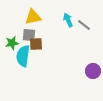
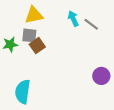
brown square: (36, 44) -> (37, 46), turned -32
cyan semicircle: (23, 56) -> (23, 92), moved

